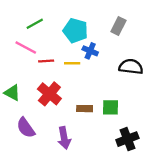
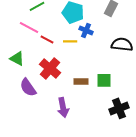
red line: (46, 61) -> (47, 39), turned 32
green triangle: (12, 93) -> (17, 58), moved
purple semicircle: (26, 128) -> (28, 87), moved

